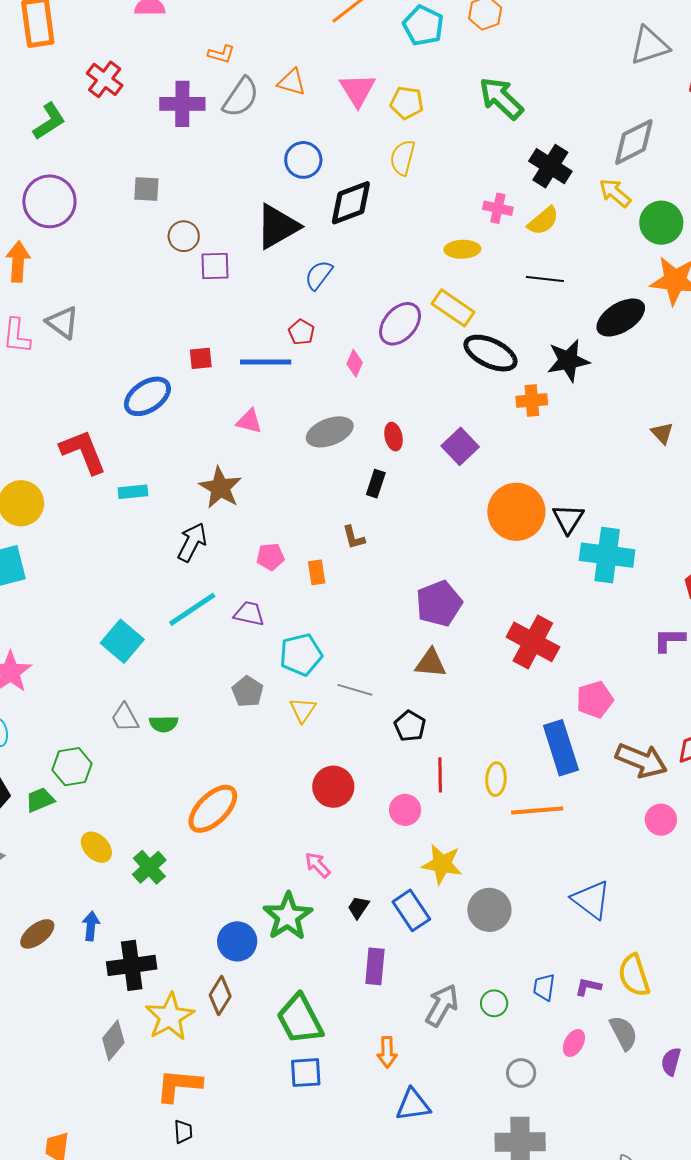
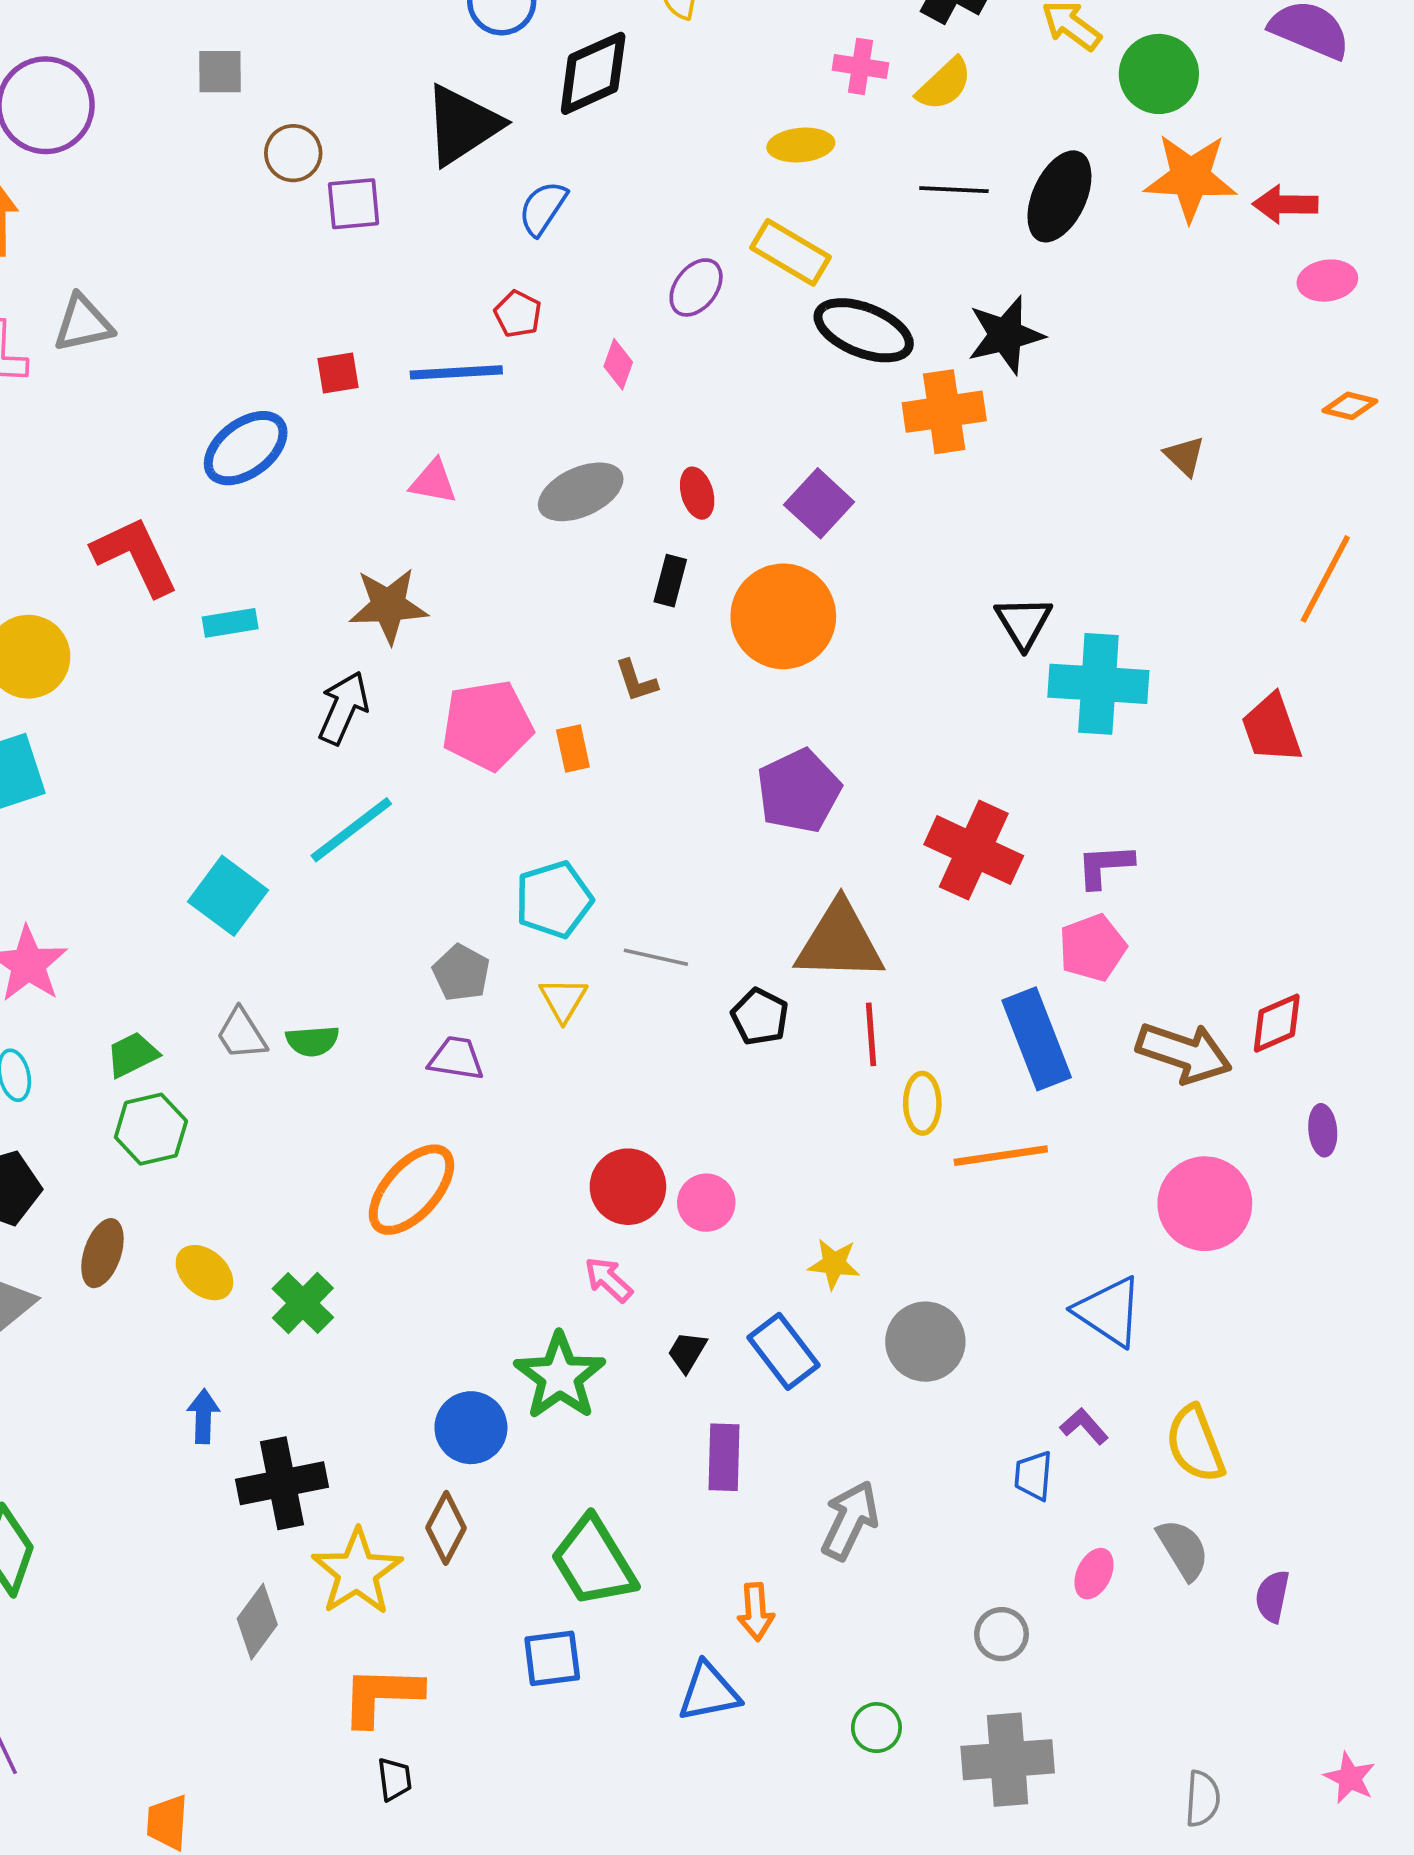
black ellipse: (621, 317) -> (1059, 196), moved, turned -30
gray triangle: (63, 322) -> (83, 323), turned -45
purple ellipse: (400, 324) -> (696, 287), size x0.7
orange cross: (532, 400) -> (944, 412), size x1.4
brown star: (220, 488) -> (388, 606), turned -30
orange circle: (516, 512) -> (783, 616), moved
pink pentagon: (270, 557) -> (487, 725), size x1.8
purple trapezoid: (249, 614) -> (456, 1058), moved
purple L-shape: (669, 640) -> (1105, 866), moved
brown triangle: (431, 663) -> (840, 942), moved, size x1.6
red line: (440, 775) -> (871, 1034), moved
red circle: (333, 787) -> (628, 1187), moved
green trapezoid: (40, 800) -> (132, 1055), moved
pink circle: (405, 810) -> (706, 1203), moved
pink circle: (661, 820) -> (1205, 1204), moved, size x1.6
yellow star: (442, 864) -> (834, 1264), size x0.7
brown ellipse: (37, 934) -> (102, 1253), moved, turned -30
purple L-shape: (588, 987) -> (1084, 1426), moved, turned 40
green circle: (494, 1003) -> (876, 1728), moved
blue square: (306, 1073) -> (552, 1658), moved
blue triangle: (413, 1105) -> (709, 1692), moved

